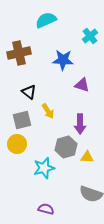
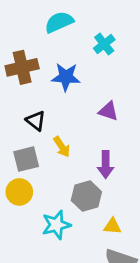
cyan cross: (90, 36) -> (104, 44), moved
blue star: (63, 60) -> (66, 77), moved
yellow triangle: (87, 157) -> (112, 226), moved

